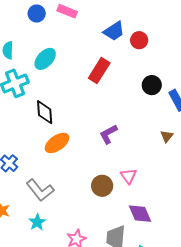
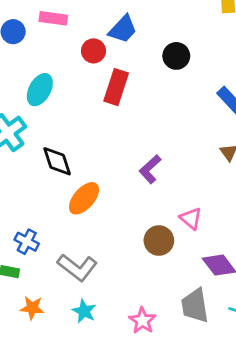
red circle: (139, 40) -> (93, 51), moved
black circle: (152, 85) -> (176, 56), moved

